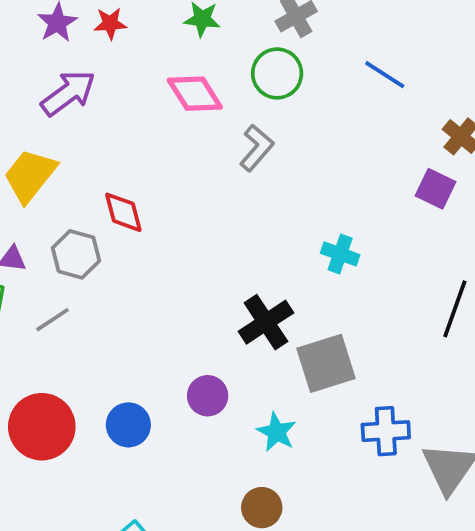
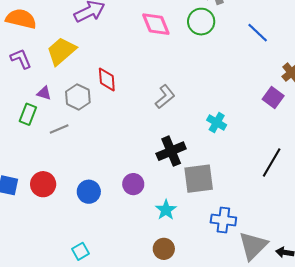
gray L-shape: (257, 148) -> (165, 97), moved
red circle: (42, 427) -> (43, 184), size x0.7
brown circle: (262, 508) -> (164, 249), moved

